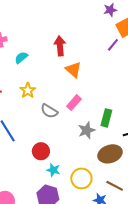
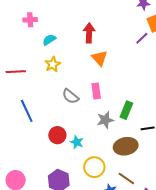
yellow star: (28, 90) -> (53, 64), moved
pink rectangle: (74, 103) -> (96, 91), turned -56
cyan star: (53, 170) -> (77, 142), moved

